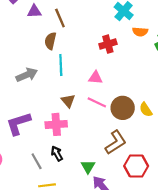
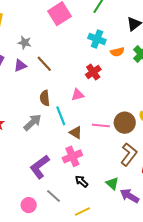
brown semicircle: (50, 41) -> (45, 98), moved
cyan line: (61, 65) -> (61, 116), moved
pink triangle: (95, 78) -> (78, 95), moved
gray line: (37, 161) -> (54, 196), moved

